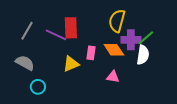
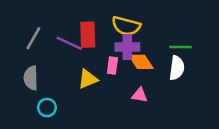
yellow semicircle: (117, 21) -> (126, 26), moved, turned -90
green line: (146, 38) -> (180, 47), turned 42
purple cross: (131, 40) -> (127, 47), moved
gray semicircle: (25, 63) -> (31, 78), turned -120

